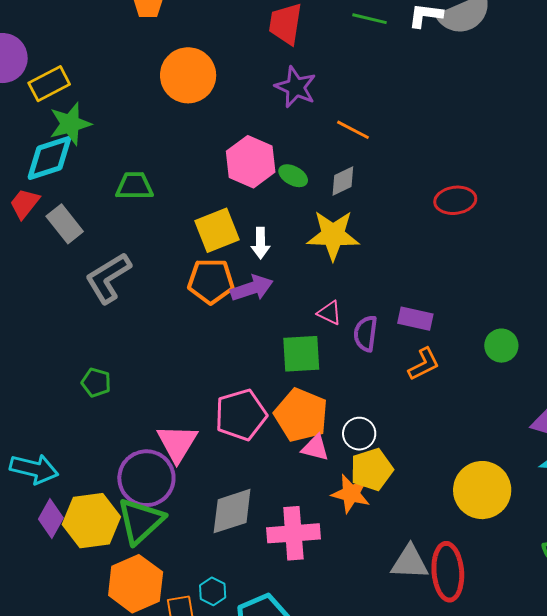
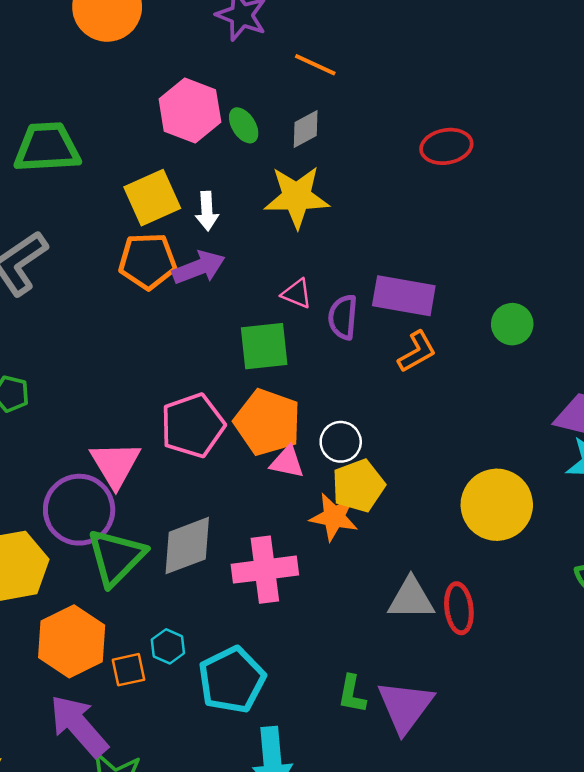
green ellipse: (293, 176) -> (244, 125), turned 32
green trapezoid: (134, 186) -> (47, 147), size x1.4
purple rectangle: (415, 319) -> (404, 296), size x1.4
green triangle: (141, 521) -> (116, 557), moved
red ellipse: (448, 572) -> (459, 608), size x0.7

